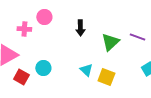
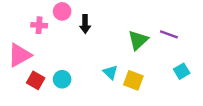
black arrow: (80, 28) -> (85, 24), moved
cyan circle: (43, 68) -> (62, 79), moved

